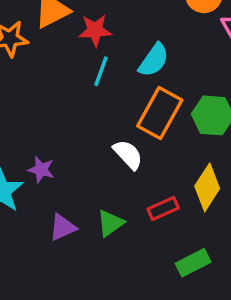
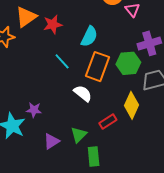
cyan line: (101, 71) -> (62, 61), moved, turned -54
green rectangle: (193, 263) -> (94, 156), moved, turned -60

